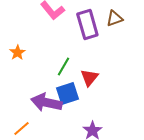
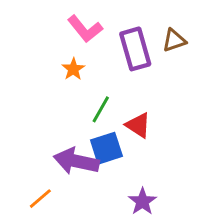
orange star: (17, 52) -> (73, 69), moved
red triangle: (89, 78) -> (138, 125), turned -36

